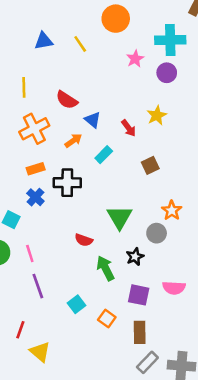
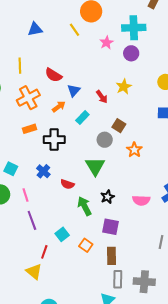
yellow line: (80, 44) -> (74, 30), moved
blue triangle: (93, 120) -> (74, 90), turned 32
brown square: (150, 165) -> (119, 126), turned -32
blue cross: (35, 197) -> (43, 171), moved
orange star: (172, 210) -> (134, 150), moved
gray circle: (157, 233) -> (105, 140), moved
pink semicircle: (174, 288) -> (141, 200), moved
red line: (20, 330) -> (44, 252), moved
gray rectangle: (147, 362) -> (118, 279), turned -42

